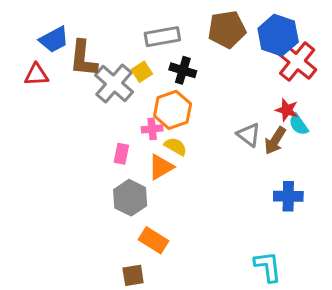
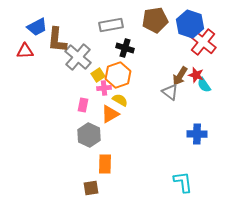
yellow square: (142, 72) -> (98, 75), moved
brown arrow: (275, 141) -> (180, 76), moved
orange rectangle: (154, 240) -> (105, 164), turned 60

